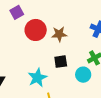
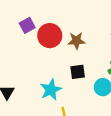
purple square: (17, 12) -> (27, 25), moved

